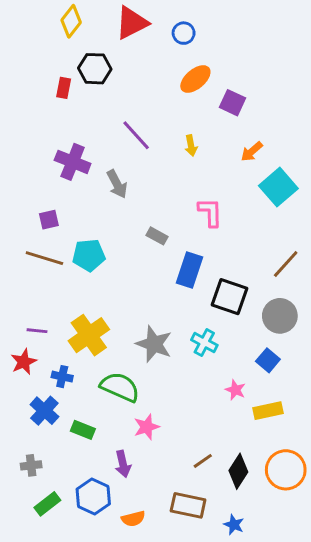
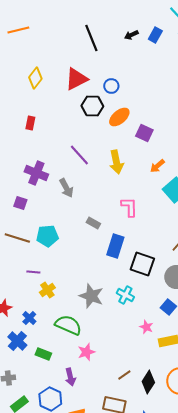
black hexagon: (95, 69) -> (92, 106), moved
yellow arrow: (191, 146) -> (116, 162), size x1.6
purple square: (49, 220) -> (20, 203), moved, turned 32
purple line: (37, 331) -> (33, 272), moved
yellow cross: (89, 335) -> (47, 290), size x0.6
blue cross: (62, 377) -> (29, 318), turned 32

